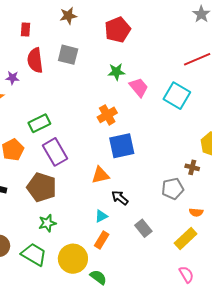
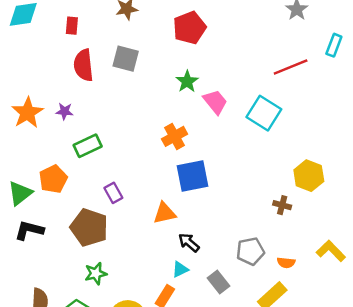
green star: (116, 72) -> (187, 81), turned -30
purple star: (12, 78) -> (65, 111), moved
purple rectangle: (55, 152) -> (113, 193), moved, size x0.6
gray pentagon: (173, 189) -> (250, 251), moved
cyan triangle: (101, 216) -> (180, 269), moved

